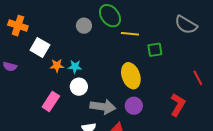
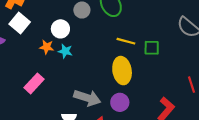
yellow line: (130, 34) -> (126, 41), moved
white square: (40, 48) -> (20, 23), moved
white circle: (79, 87) -> (60, 29), moved

